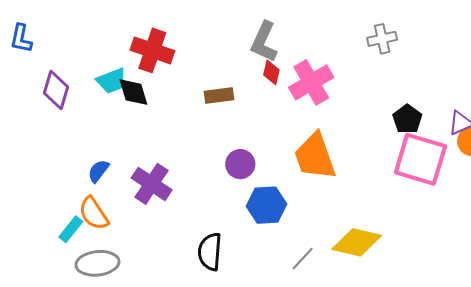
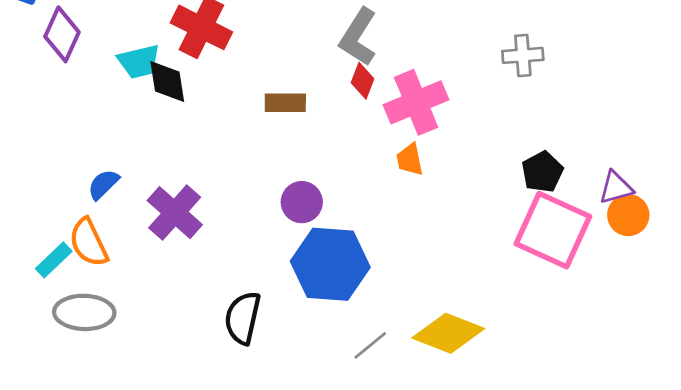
purple diamond: (56, 90) -> (62, 34), moved
orange trapezoid: (315, 156) -> (410, 160), moved, size x0.5
blue hexagon: (267, 205) -> (330, 264), size x1.4

